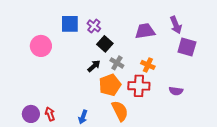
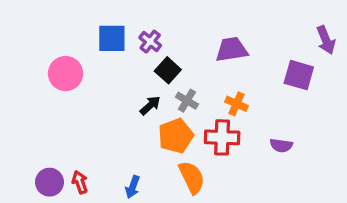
purple arrow: (176, 25) -> (326, 40), moved

